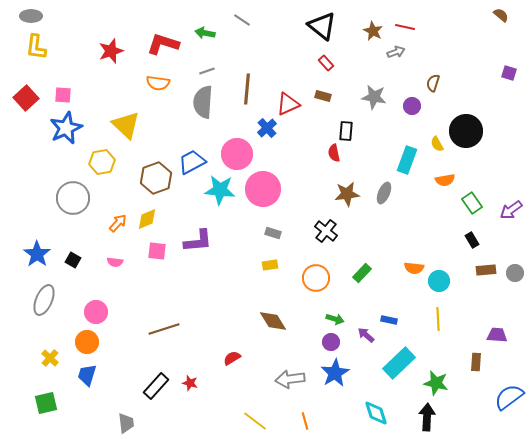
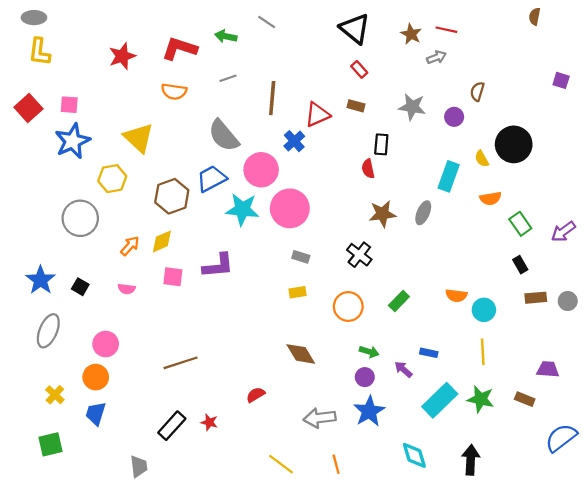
brown semicircle: (501, 15) -> (535, 16), moved, turned -119
gray semicircle: (203, 102) -> (224, 136), moved, turned -44
brown rectangle: (476, 362) -> (525, 399), turned -72
green star: (436, 383) -> (481, 399), moved

